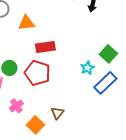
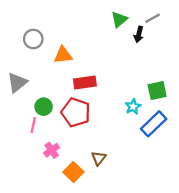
green square: (108, 54) -> (157, 91), turned 36

